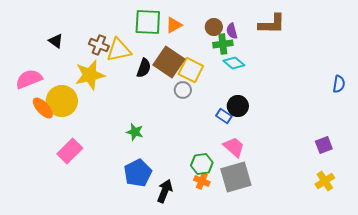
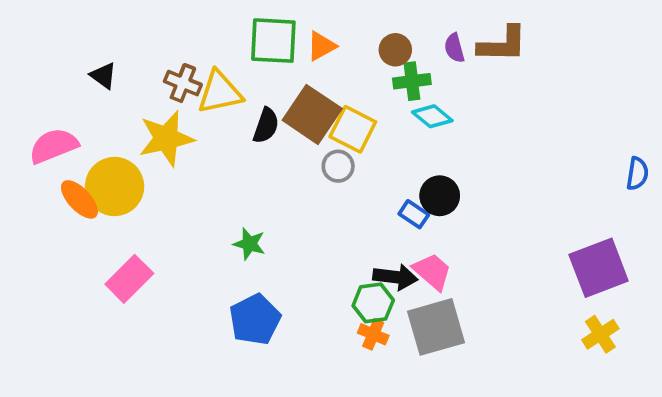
purple semicircle: (232, 31) -> (454, 48), moved
blue semicircle: (339, 84) -> (637, 174), moved
purple square: (324, 145) -> (599, 268), size x1.8
black arrow: (165, 191) -> (395, 277), moved, turned 75

